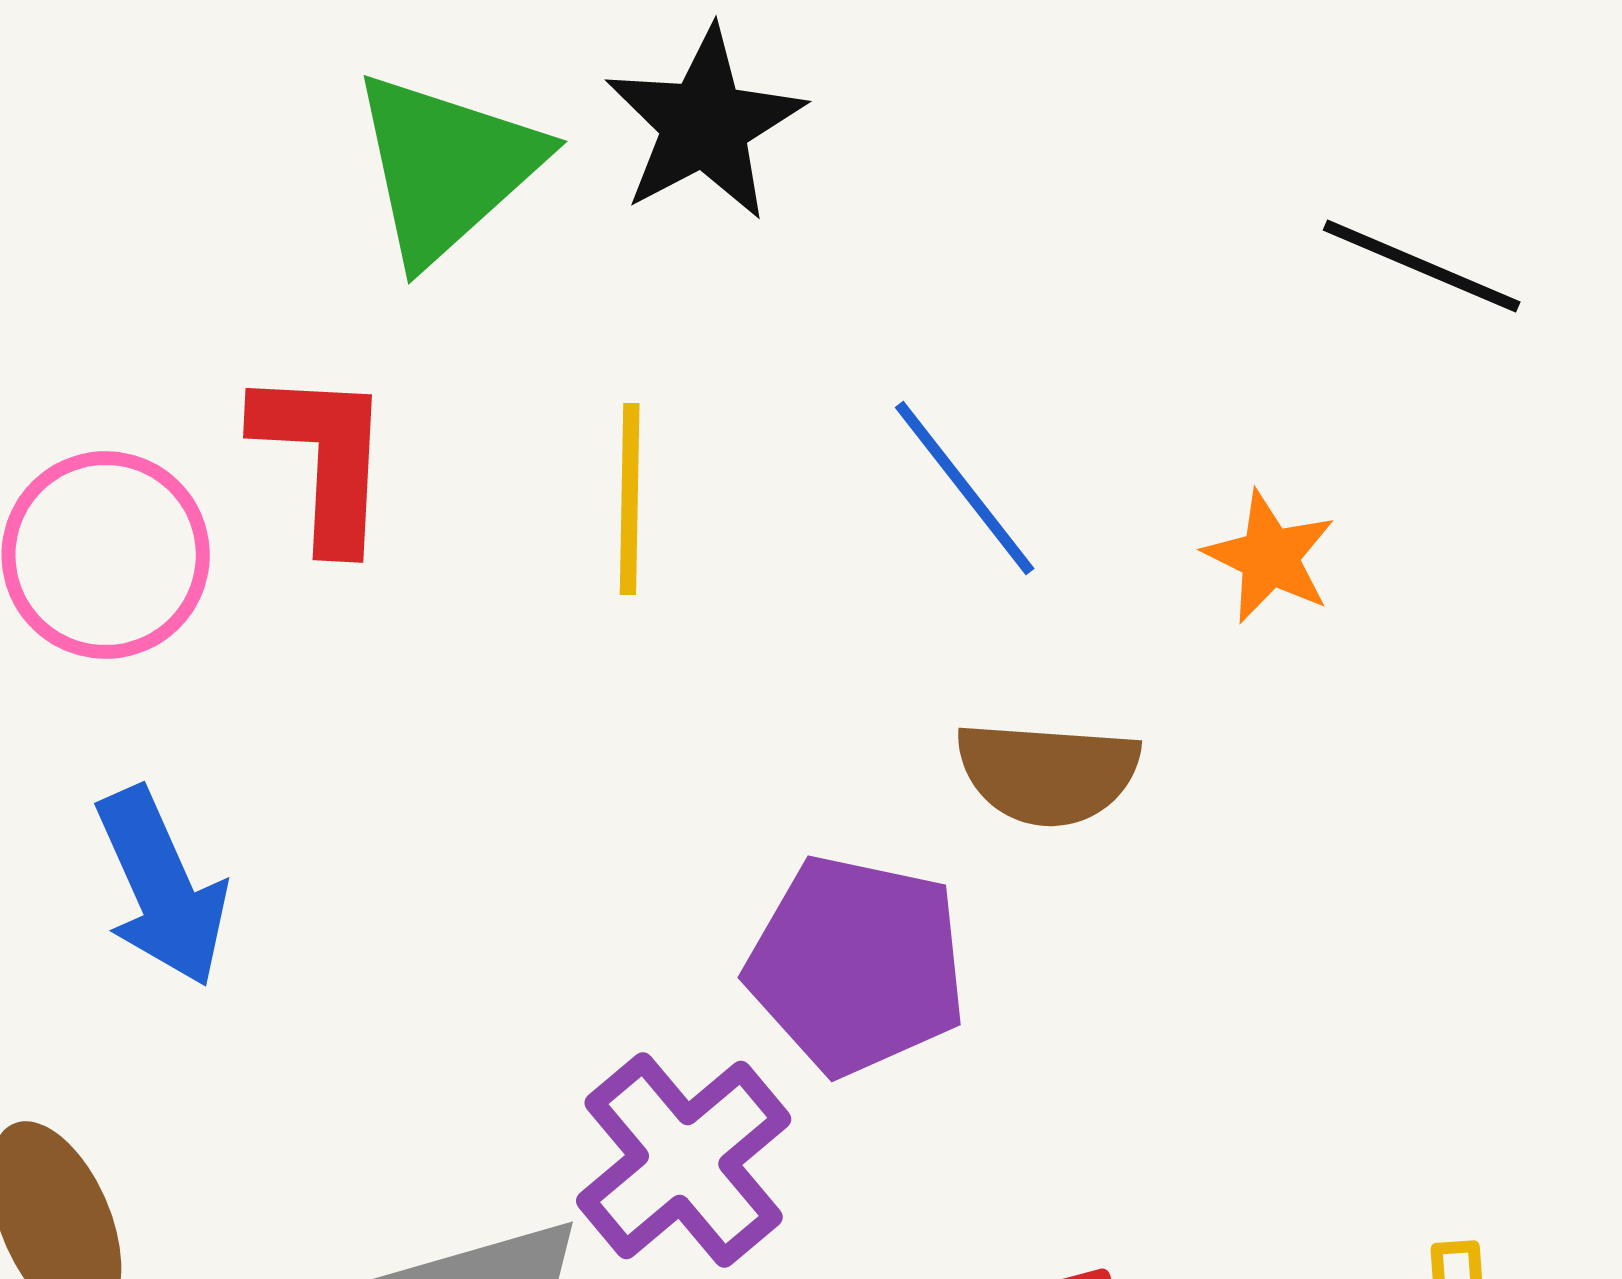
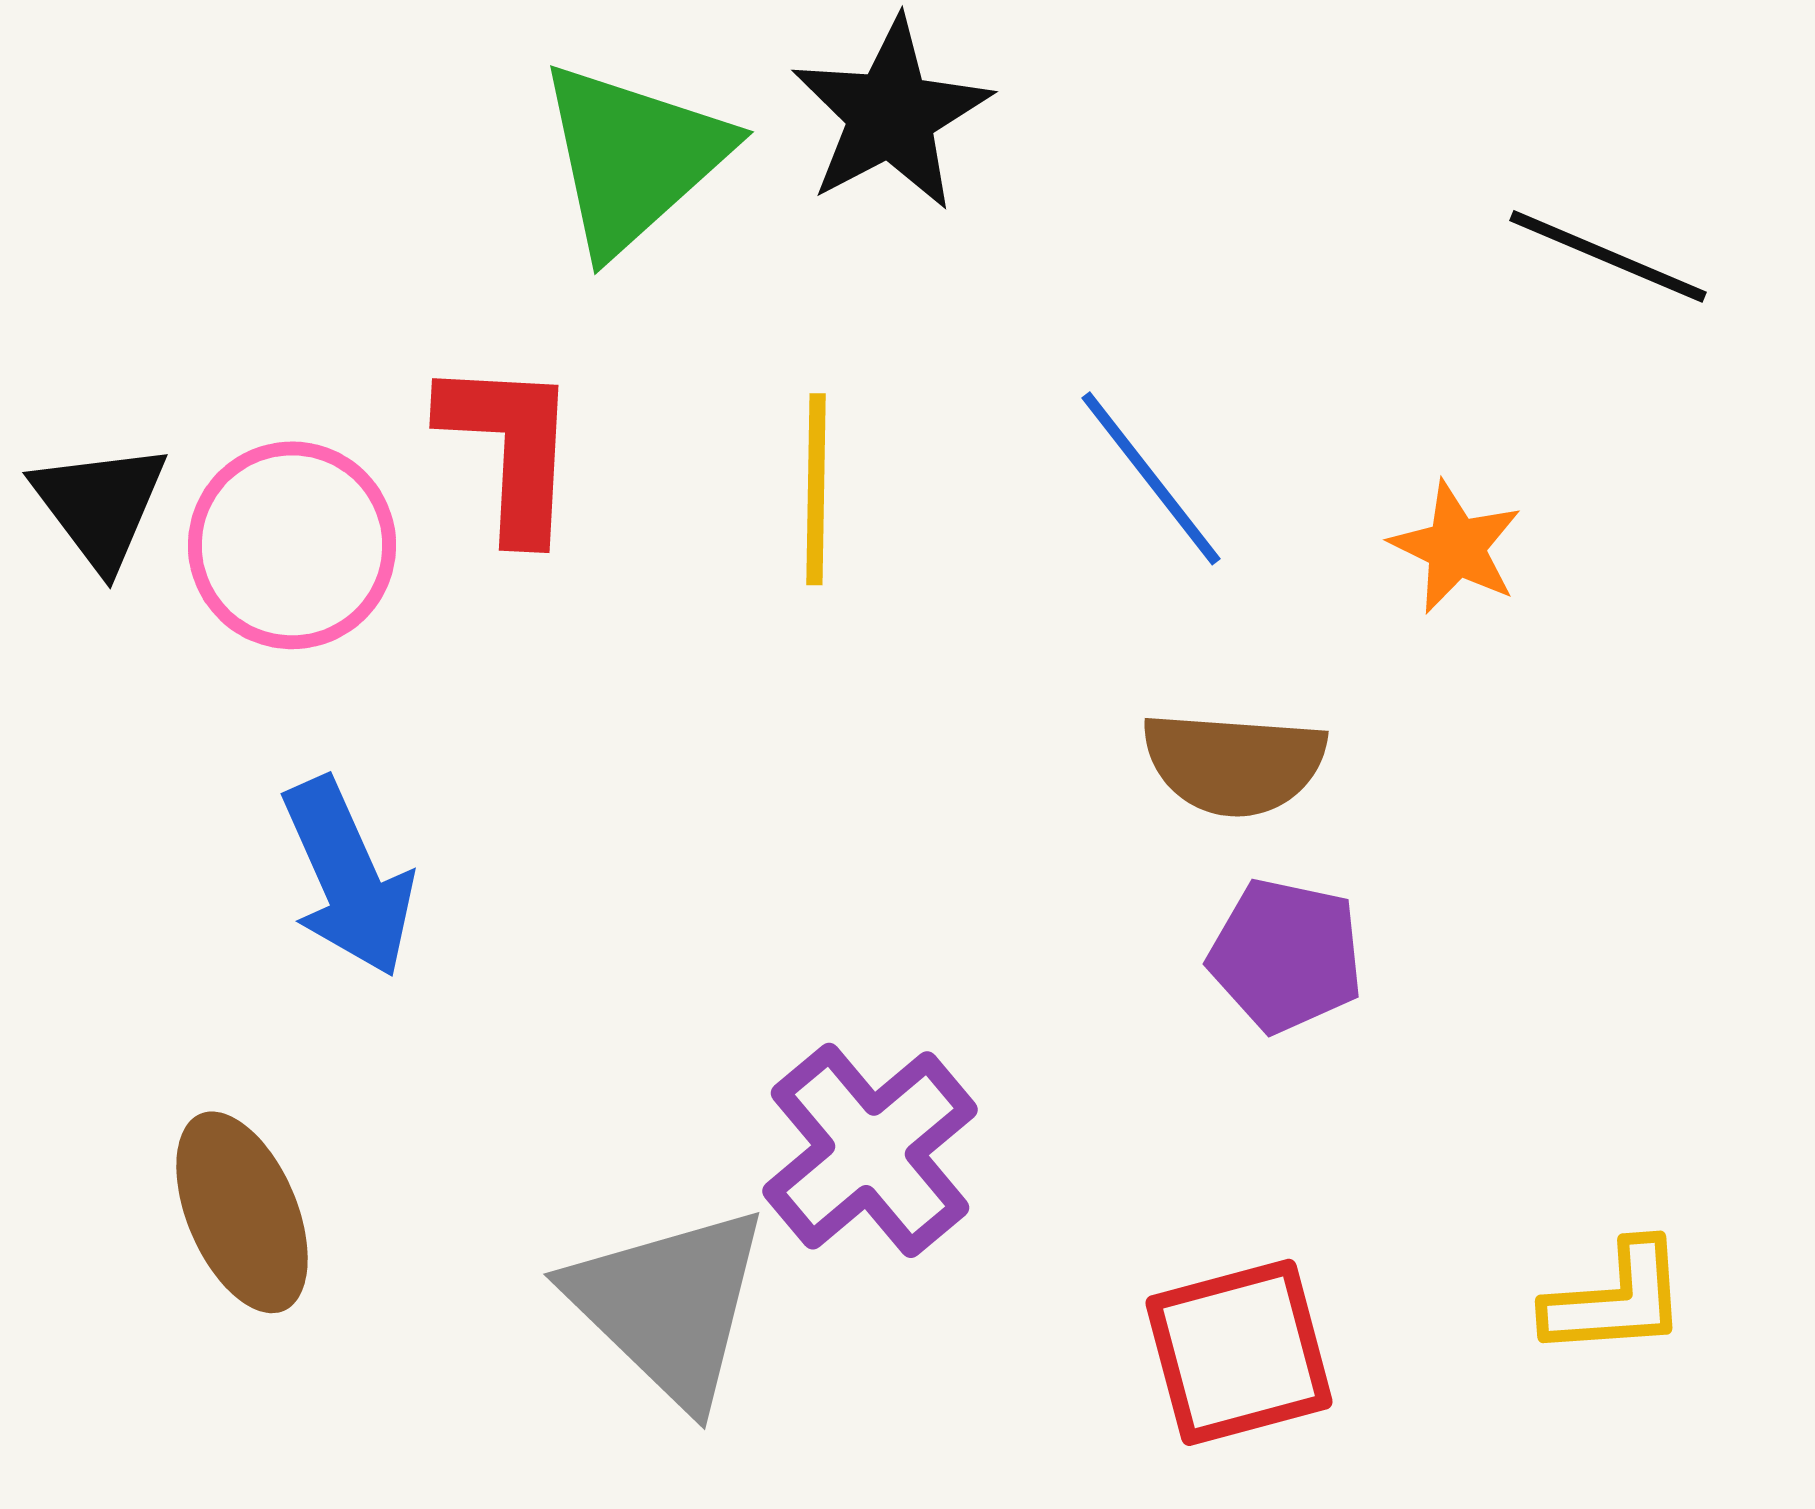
purple pentagon: (857, 965) -> (1286, 955), moved, size x0.7

